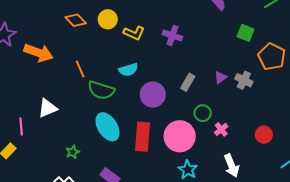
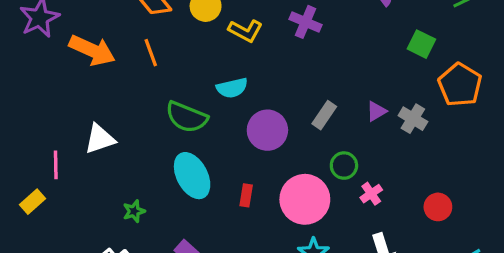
purple cross: (172, 36) -> (306, 22), moved
orange line: (80, 69) -> (151, 53), moved
red rectangle: (143, 137) -> (246, 195), size x0.5

